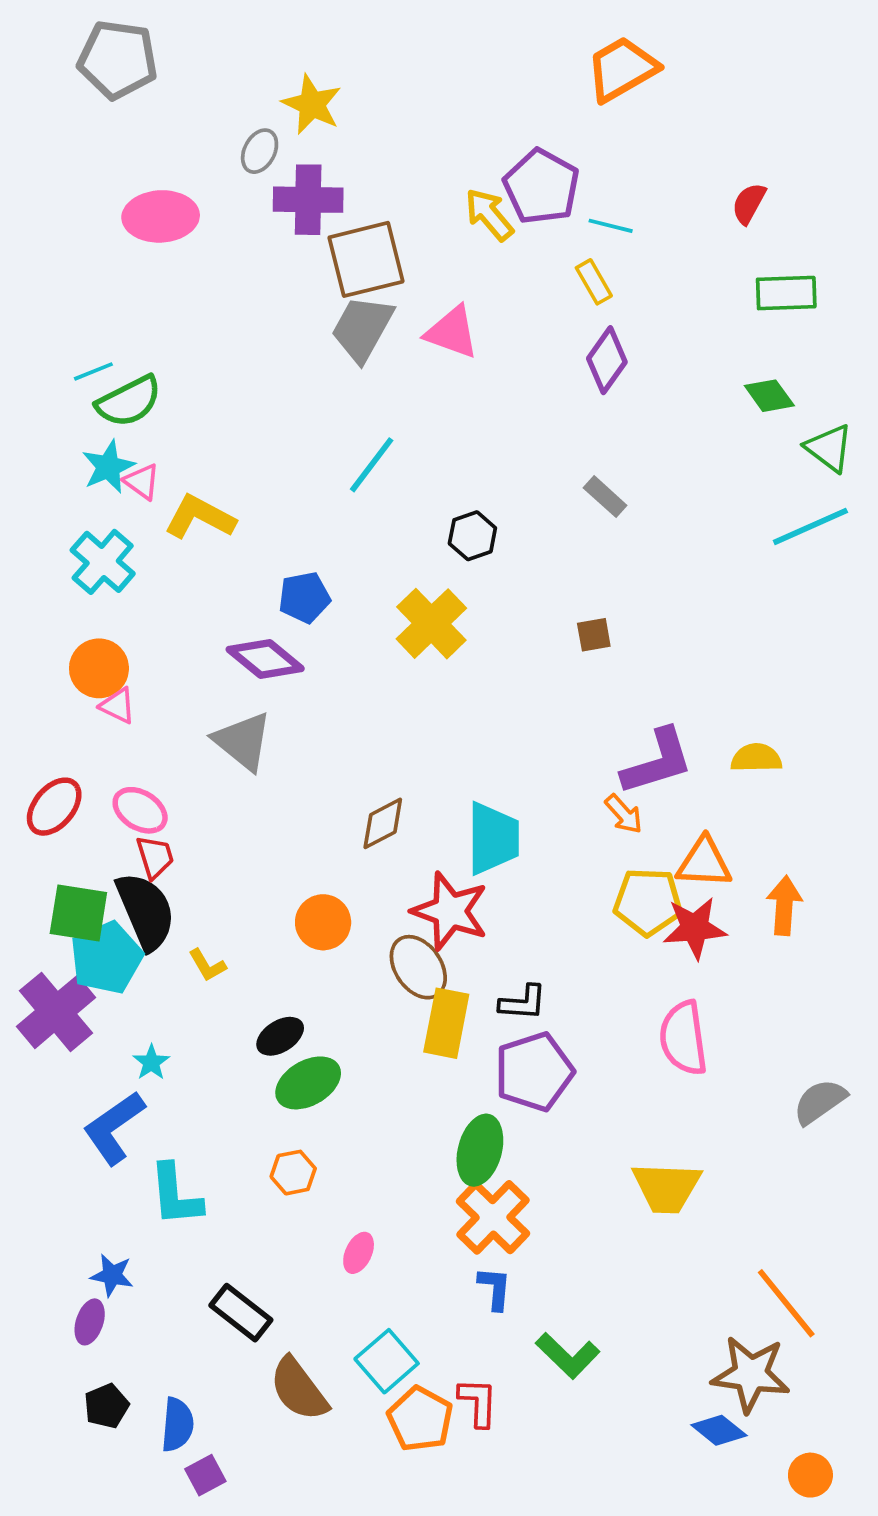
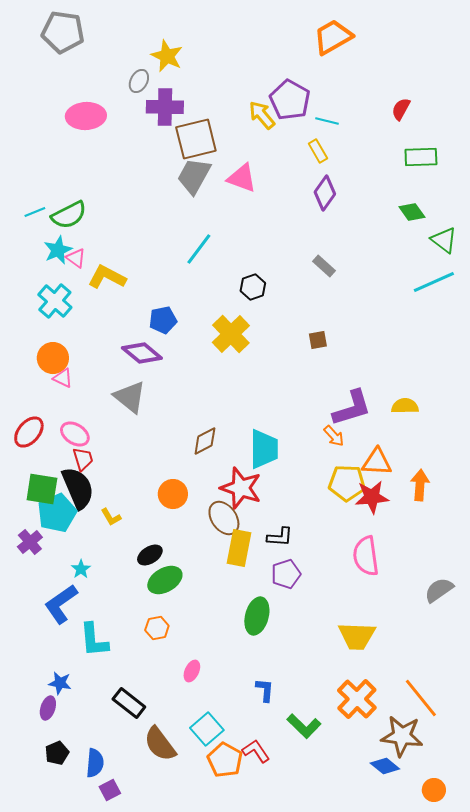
cyan line: (93, 371) -> (35, 212), moved
purple cross: (56, 1012) -> (30, 542), size x0.6
purple pentagon: (534, 1072) -> (286, 574), size x0.7
orange cross: (493, 1217) -> (357, 699), moved
red L-shape: (478, 1402) -> (256, 751), turned -36

